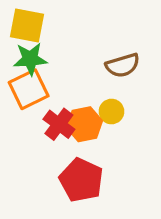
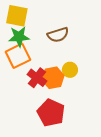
brown semicircle: (123, 65) -> (58, 35), moved

